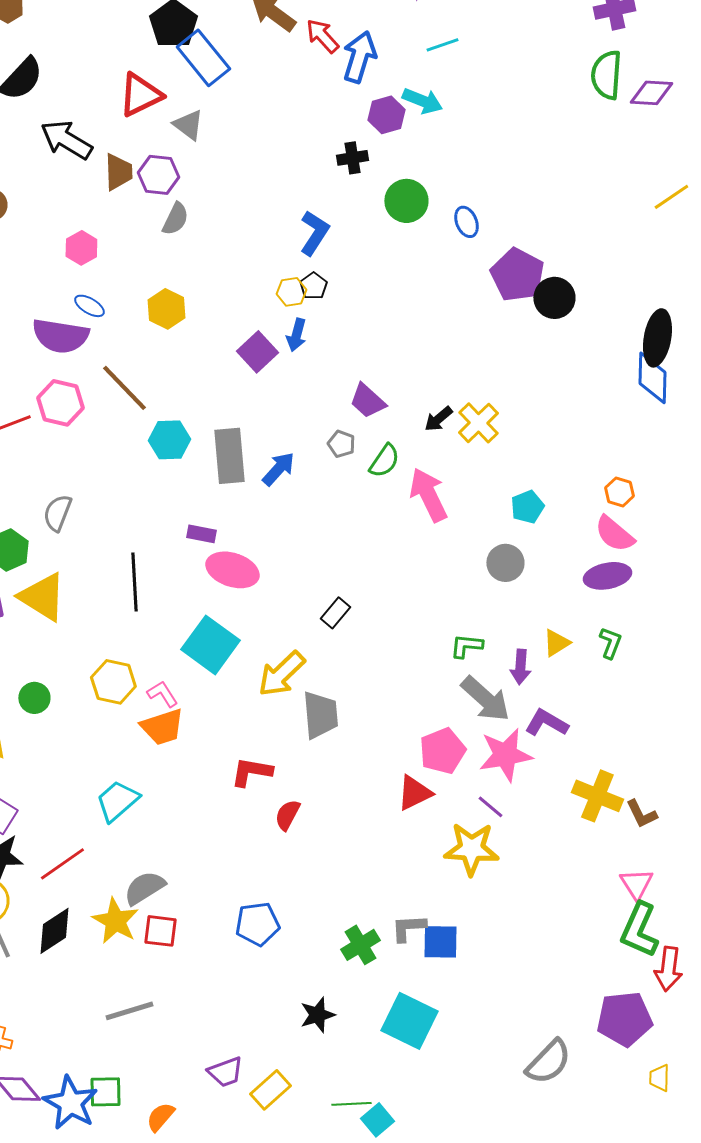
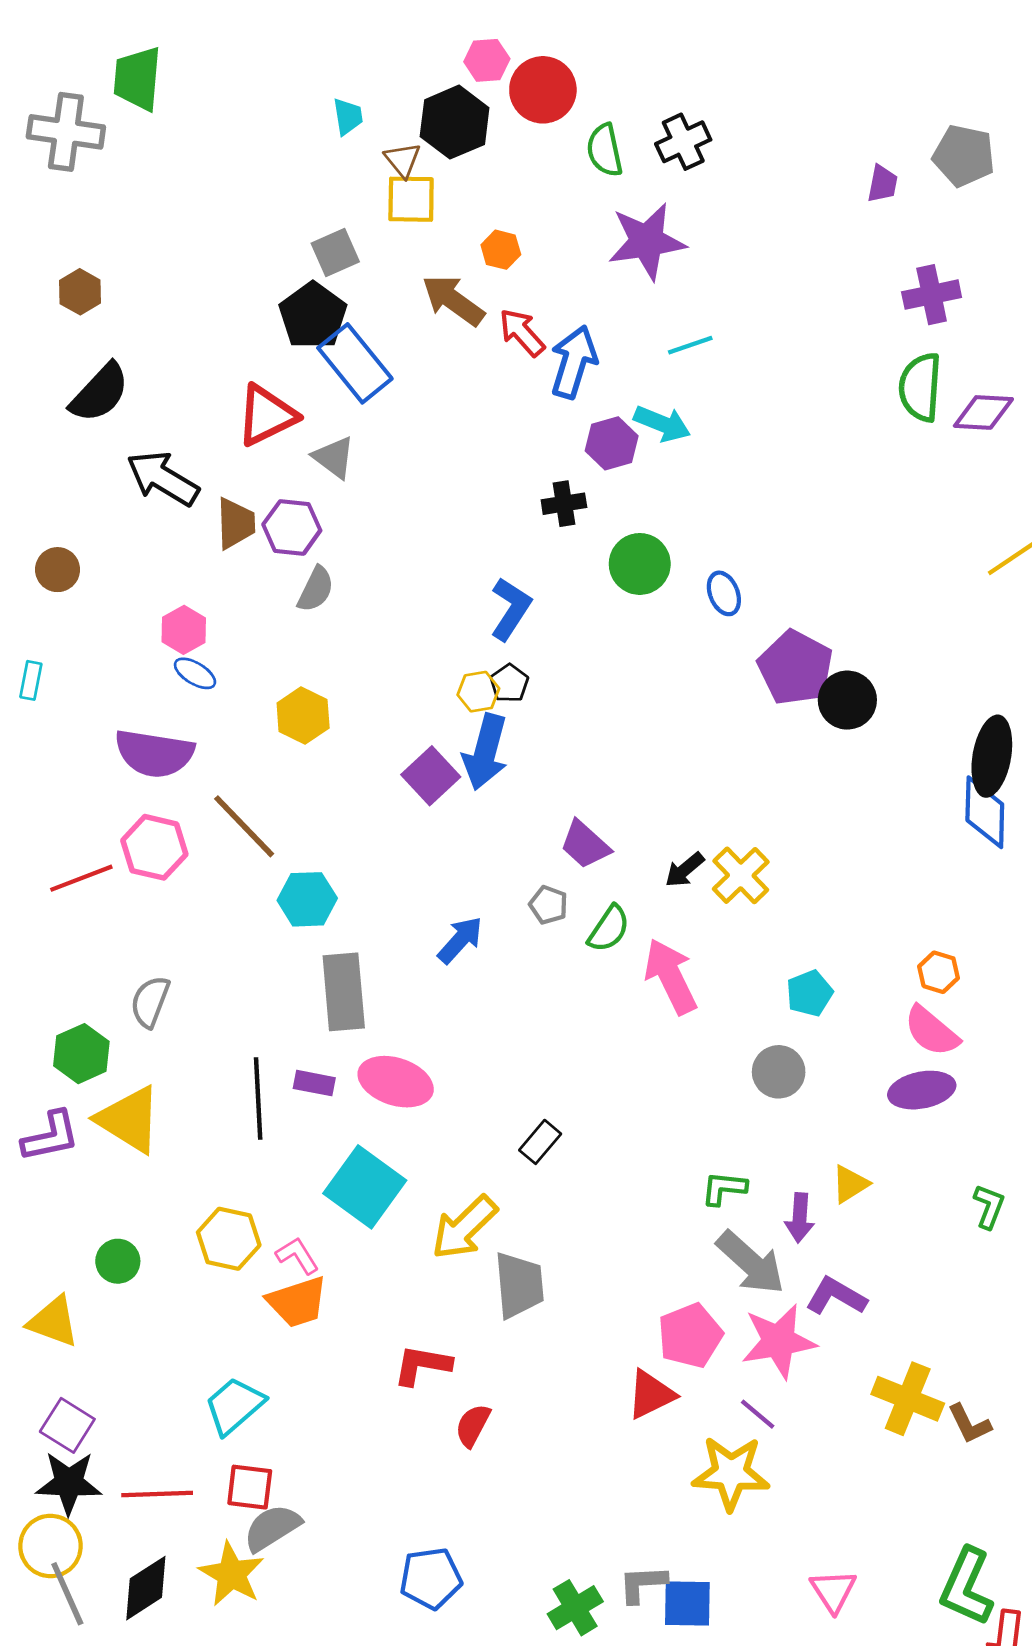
blue ellipse: (89, 306) -> (195, 673), moved
blue arrow: (296, 335) -> (485, 752), size x1.6
gray rectangle: (229, 456) -> (344, 992), moved
purple rectangle: (201, 534) -> (314, 1083), moved
green L-shape: (610, 643) -> (989, 1206), moved
red line: (62, 864) -> (157, 1494), turned 33
pink triangle: (636, 884) -> (833, 1591), moved
red square: (160, 931) -> (250, 1487), moved

